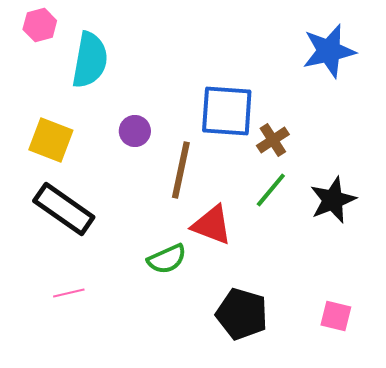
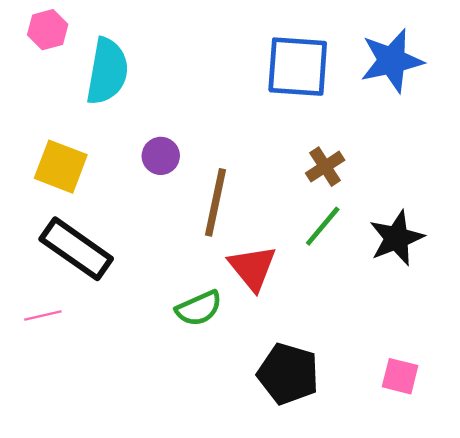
blue square: (227, 111) -> (298, 67), moved
red triangle: (212, 225) -> (252, 268), turned 30
pink line: (69, 293) -> (43, 315), moved

